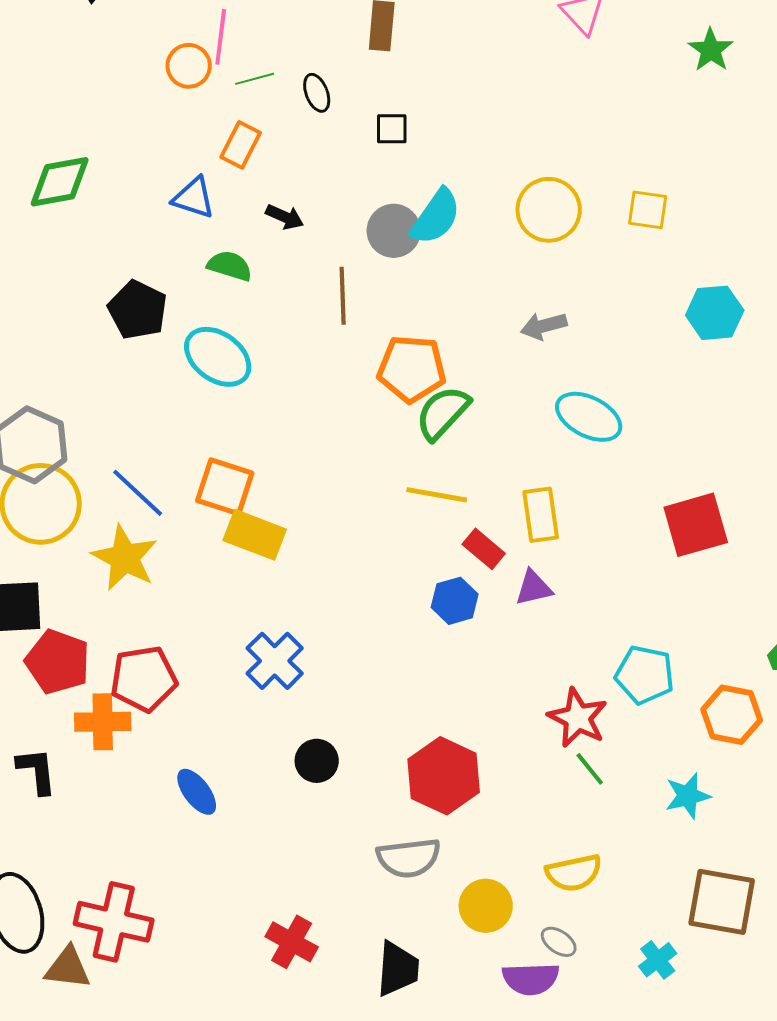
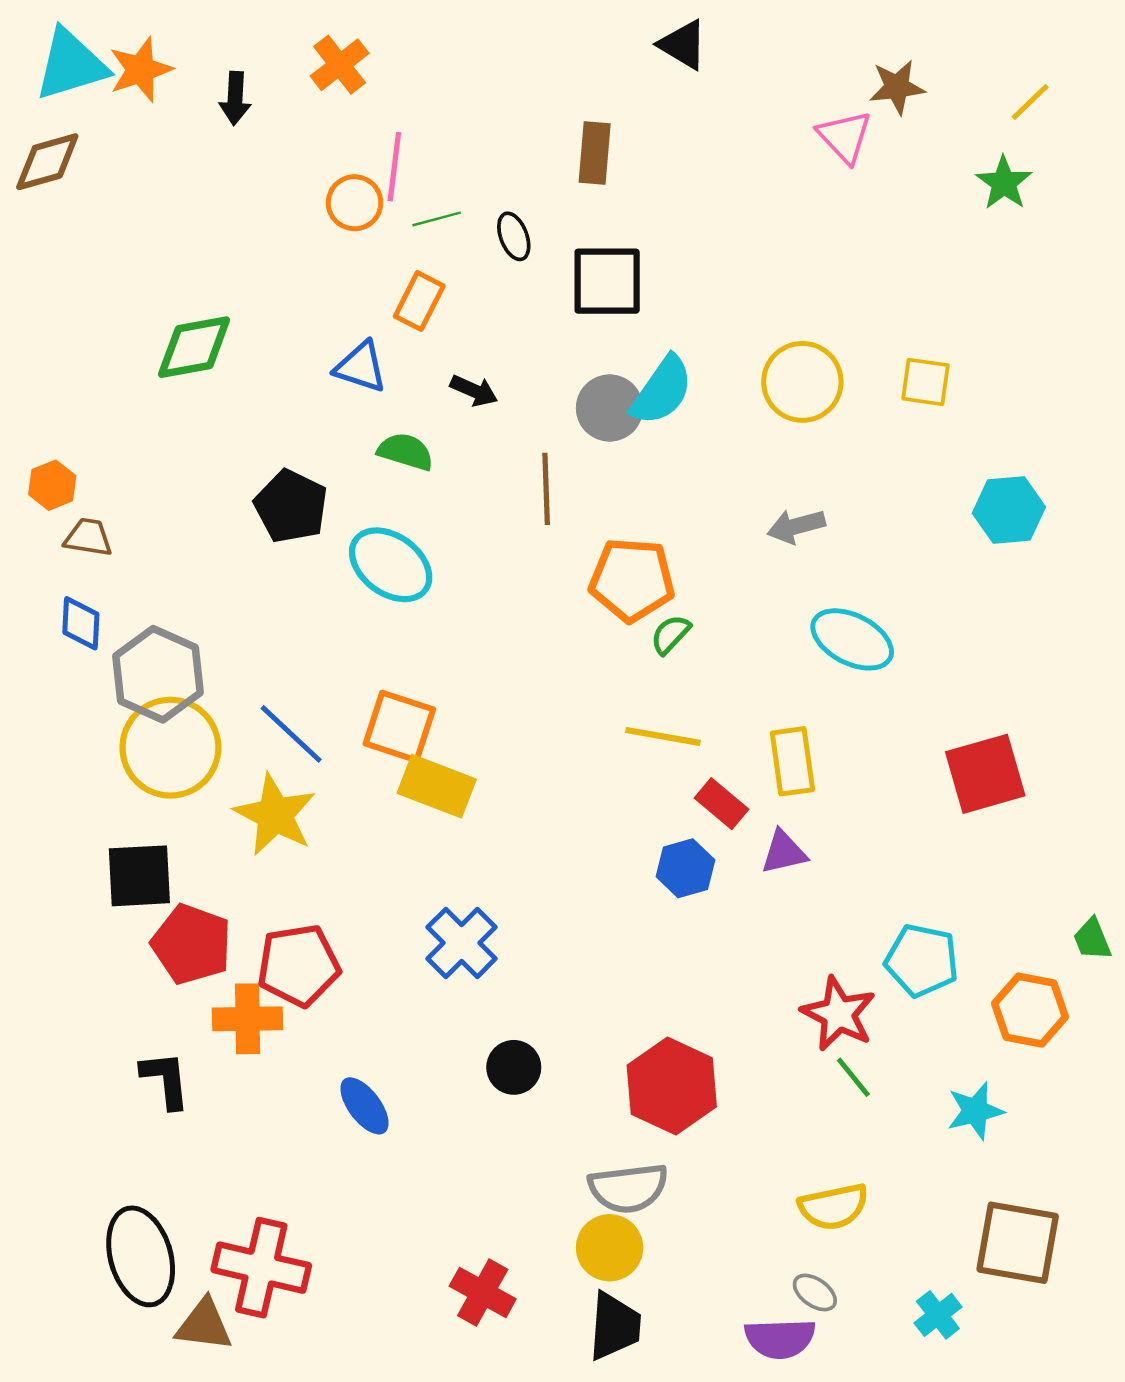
black square: (392, 129) -> (607, 281), size x1.8
green semicircle: (443, 413) -> (671, 634), size x0.6
yellow circle: (486, 906) -> (610, 1248), moved

